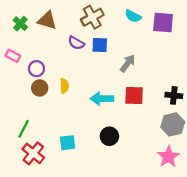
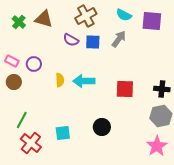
pink rectangle: (13, 56) -> (12, 61), moved
gray arrow: (128, 63) -> (119, 39), moved
brown circle: (40, 88) -> (14, 82), moved
cyan arrow: (102, 99) -> (84, 81), moved

